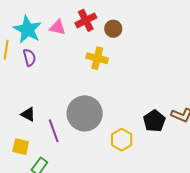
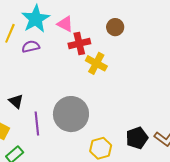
red cross: (86, 20) -> (79, 44), moved
brown circle: (113, 29) -> (115, 27), moved
purple semicircle: (29, 58) -> (31, 47), turned -102

